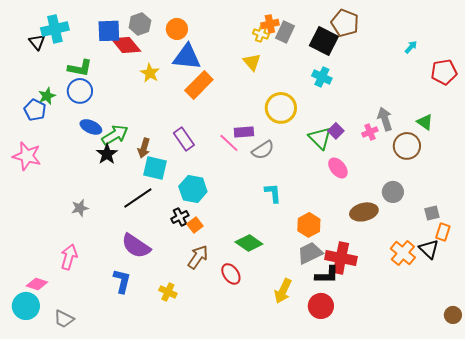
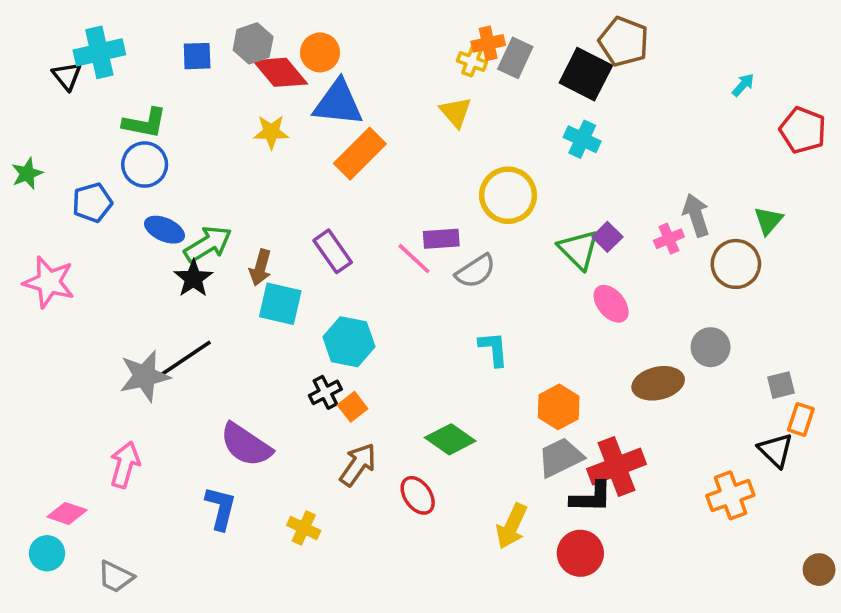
blue square: (109, 31) -> (197, 56), size x0.7
red diamond: (126, 45) -> (280, 72), moved
red pentagon: (444, 72) -> (803, 130), turned 30
yellow star: (150, 73) -> (271, 132), turned -30
green star: (47, 96) -> (27, 174), moved
blue pentagon: (35, 110) -> (92, 203), moved, turned 30
green triangle: (425, 122) -> (768, 221), turned 36
black line: (138, 198) -> (186, 358), moved
gray star: (80, 208) -> (145, 376), size x1.6
orange cross: (403, 253) -> (730, 495), moved, turned 30
red cross: (341, 258) -> (617, 466), turned -32
cyan circle: (26, 306) -> (47, 553), size x0.7

